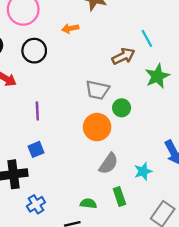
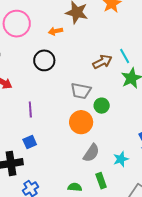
orange arrow: (70, 28) -> (56, 31), moved
cyan line: (147, 38) -> (125, 56), moved
black circle: (34, 51) -> (44, 60), moved

